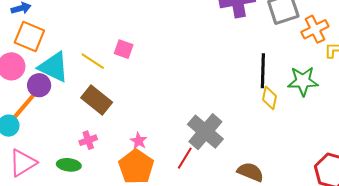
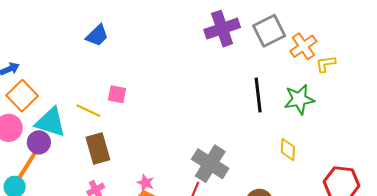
orange square: (29, 37) -> (22, 96), turned 32
yellow diamond: (269, 98) -> (288, 149), moved
brown rectangle: (97, 100) -> (98, 148), turned 44

